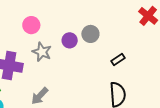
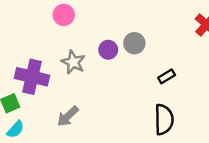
pink circle: (31, 25) -> (64, 15), moved

